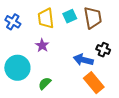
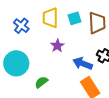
blue cross: (13, 22) -> (21, 26), moved
purple star: (42, 45) -> (57, 46), moved

